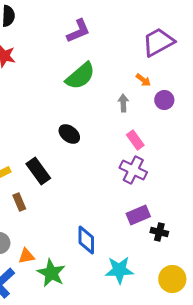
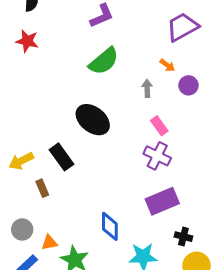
black ellipse: (69, 134) -> (93, 120), size x1.6
purple rectangle: (138, 215) -> (162, 201), size x1.4
black cross: (159, 232) -> (183, 237), moved

